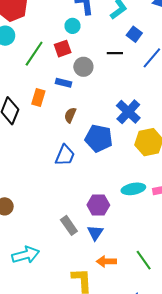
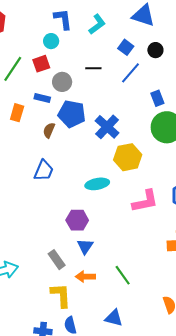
blue square: (134, 34) -> (126, 47), moved
blue pentagon: (99, 138) -> (72, 114), moved
cyan ellipse: (133, 189) -> (97, 184), moved
gray rectangle: (69, 225) -> (57, 260), moved
blue triangle: (95, 233) -> (85, 246), moved

